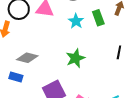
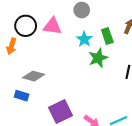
green star: (75, 58) -> (98, 58), moved

